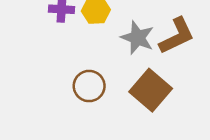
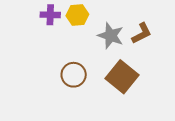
brown L-shape: (177, 36) -> (142, 33), size x0.7

